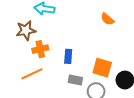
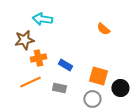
blue rectangle: (68, 56) -> (65, 65), turned -64
gray rectangle: (75, 80) -> (59, 88), moved

